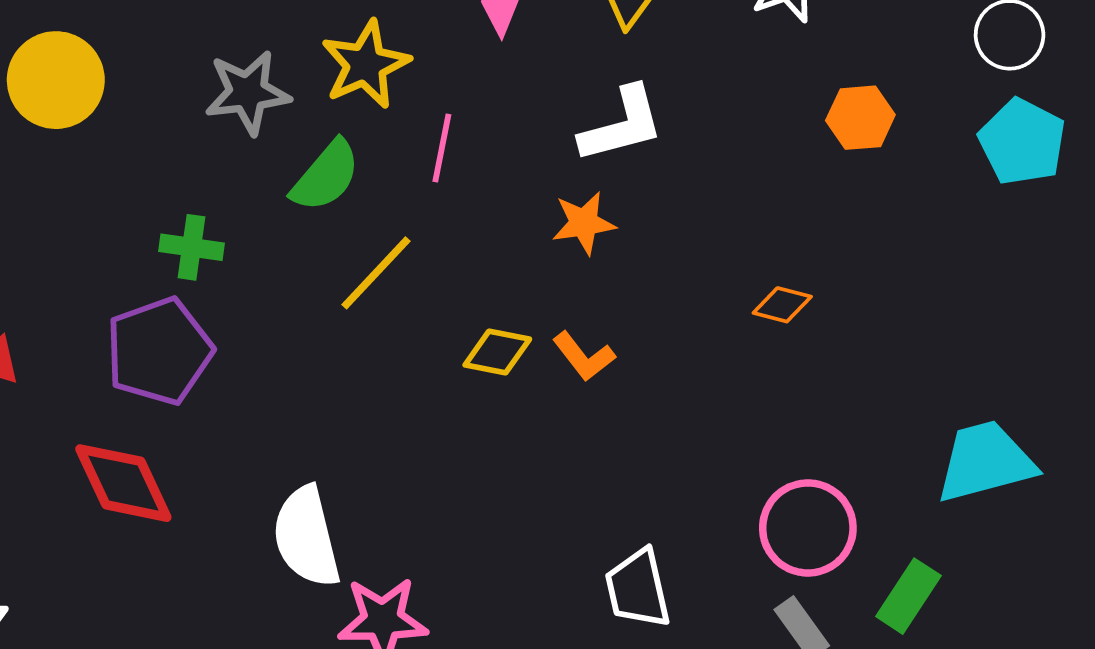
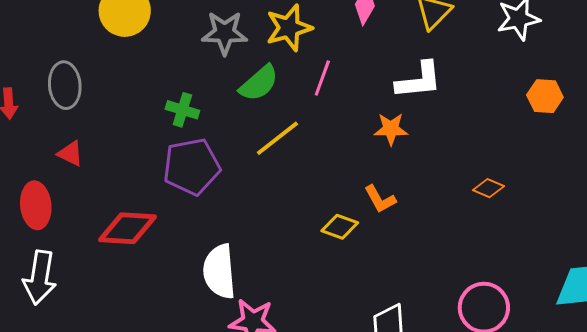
purple pentagon: (159, 351) -> (192, 167), moved
yellow diamond: (497, 352) -> (340, 227), moved
red diamond: (123, 483) -> (127, 228), turned -70

